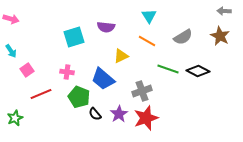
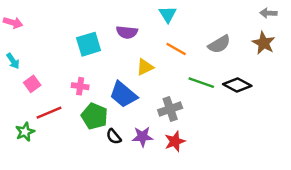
cyan triangle: (149, 16) -> (168, 14), moved
purple star: (119, 114) -> (143, 137), turned 30
green star: (15, 118) -> (25, 132), moved
red star: (146, 118) -> (175, 141), size x0.7

